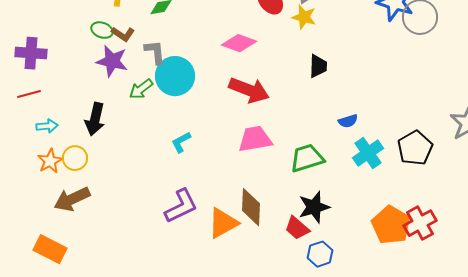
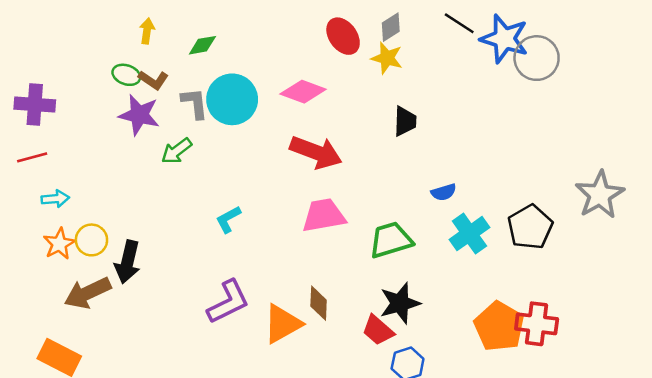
cyan circle: (175, 76) -> (232, 99), moved
black arrow: (95, 119) -> (128, 262), moved
brown diamond: (251, 207) -> (319, 303), size x0.7
red cross: (420, 223) -> (537, 324), turned 36

